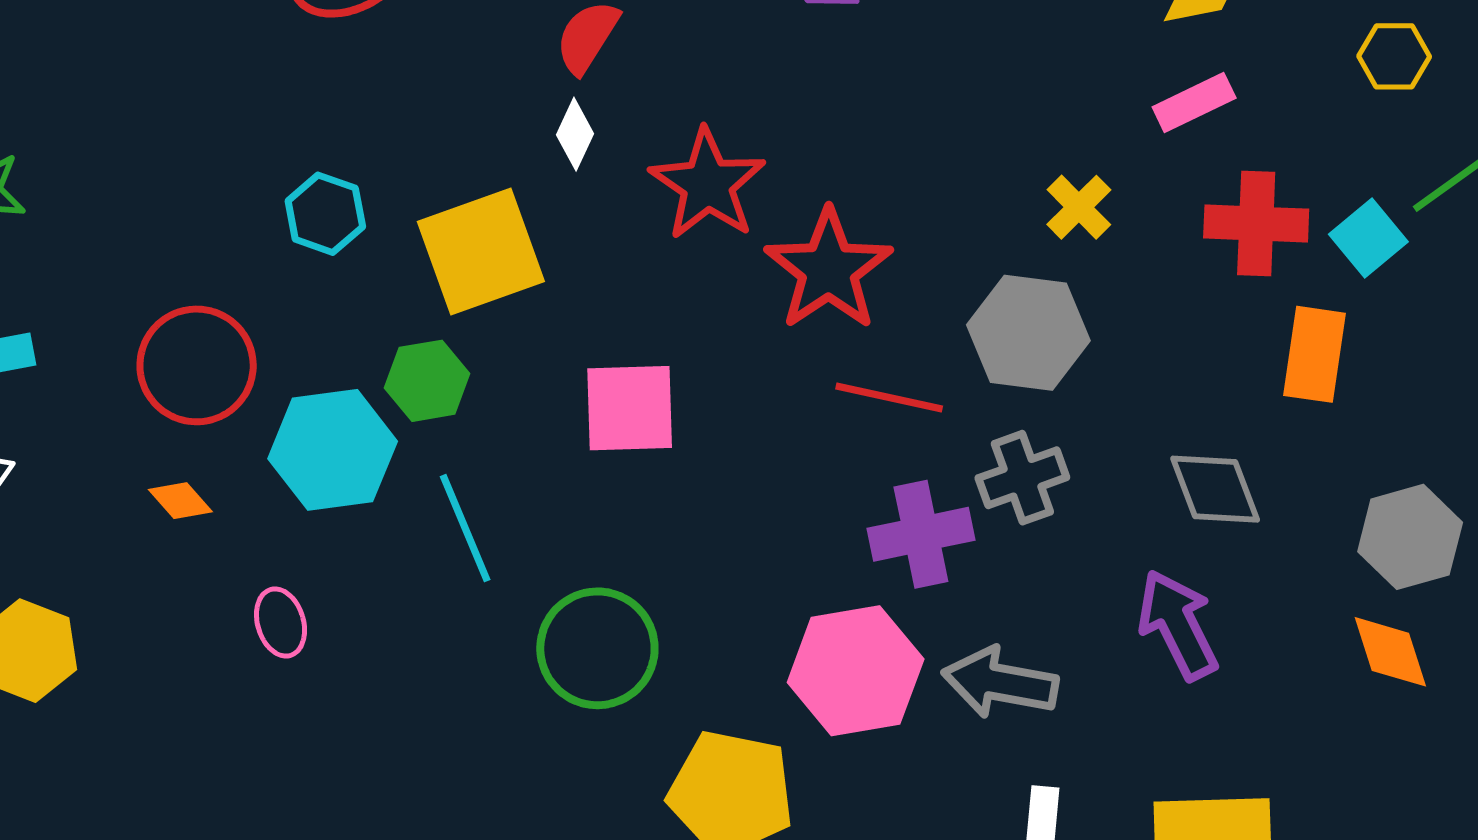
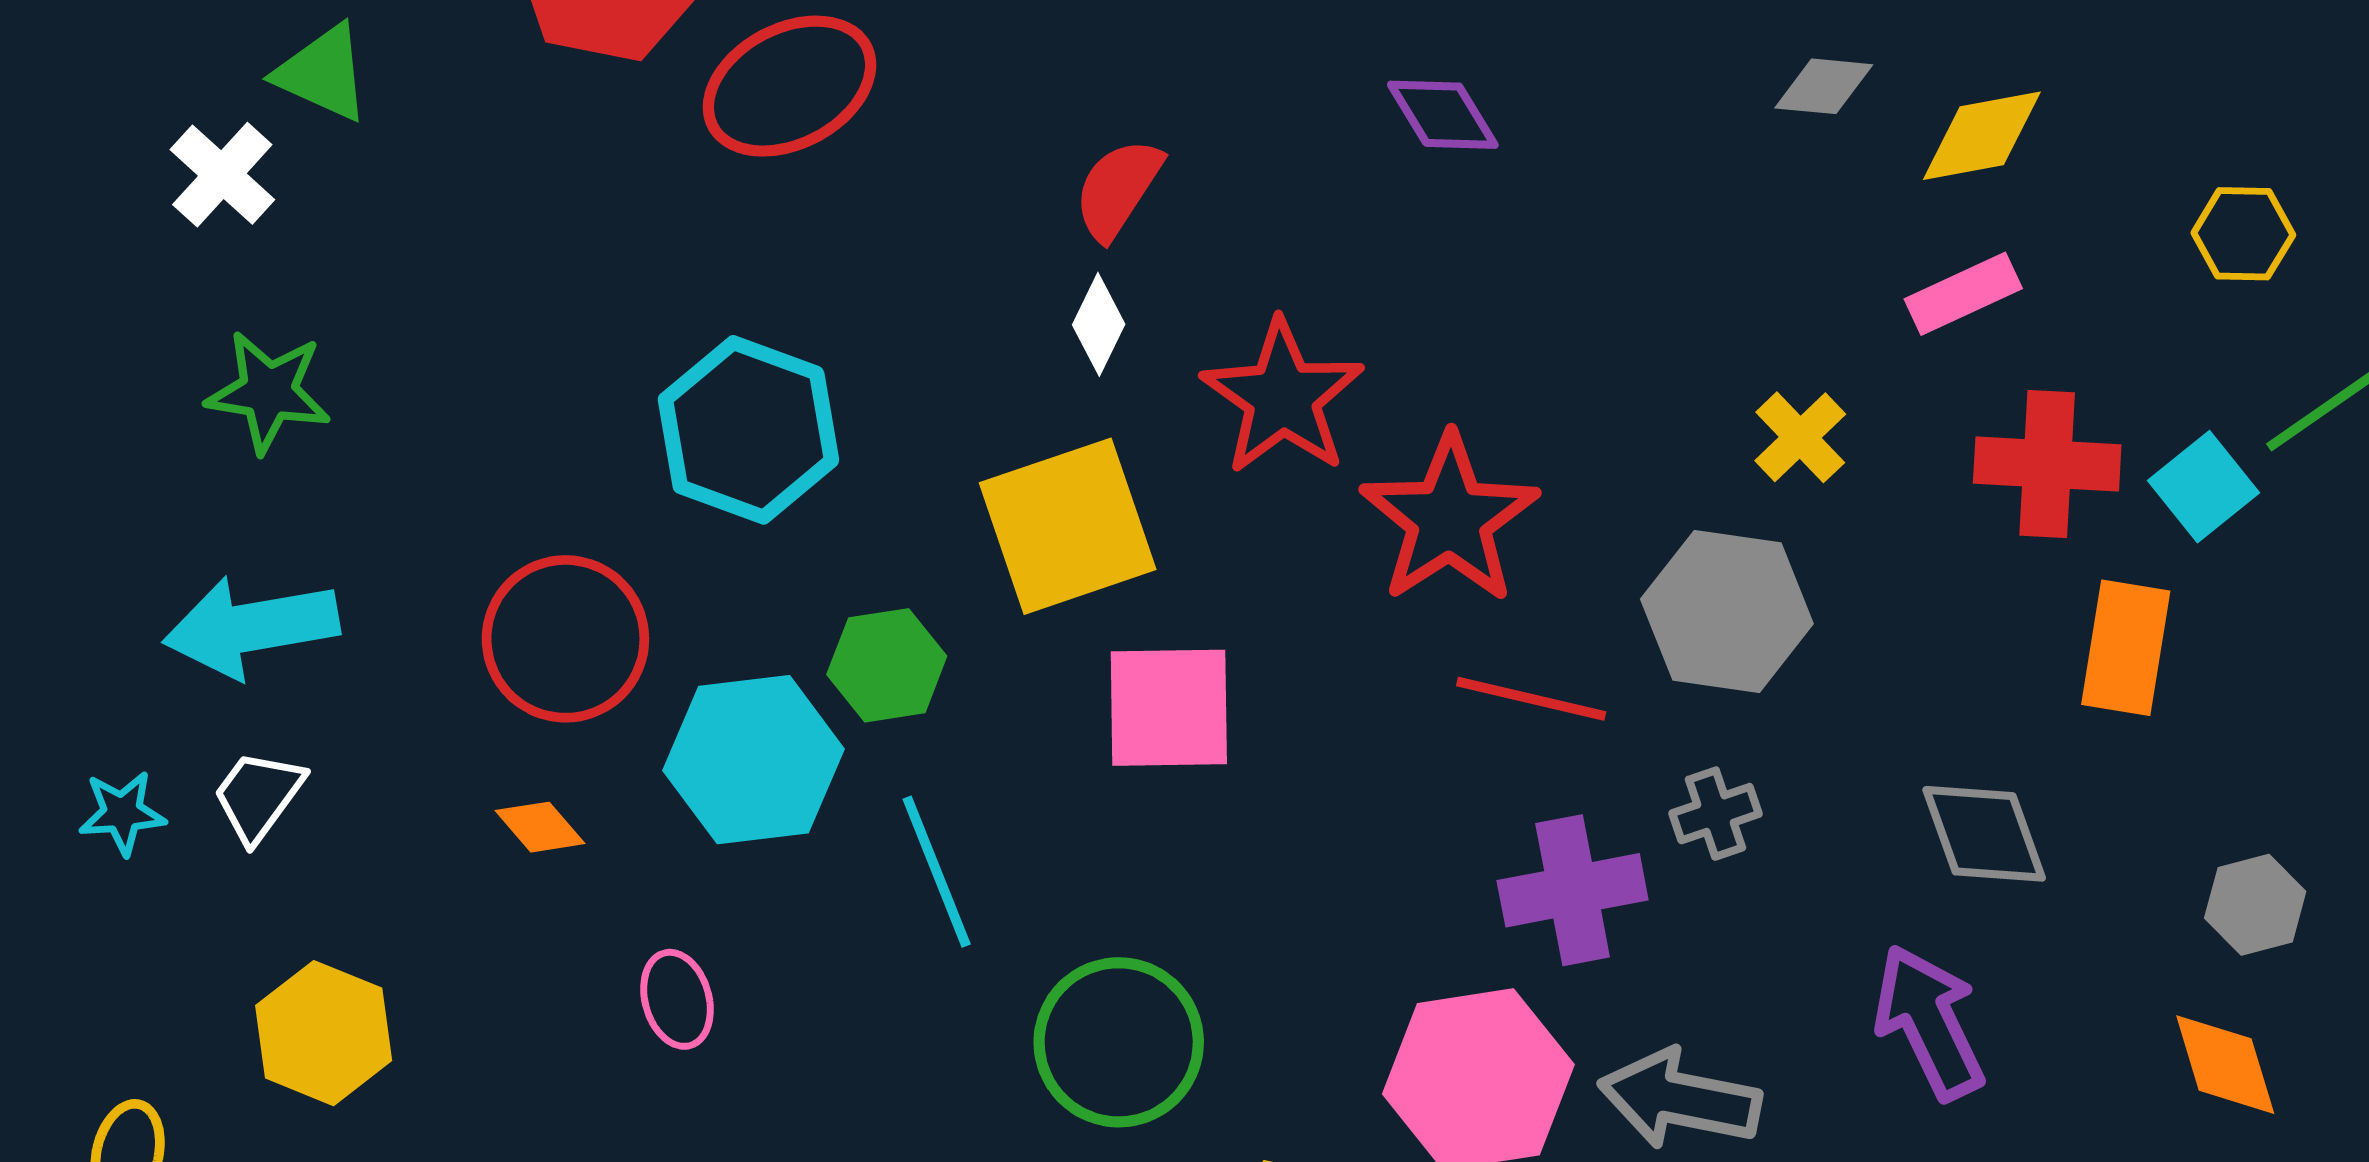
cyan hexagon: (325, 214) -> (748, 430), size x1.6
yellow square: (481, 251) -> (1068, 526), moved
gray cross: (1022, 478) -> (1716, 814), size x0.7
gray hexagon: (1410, 537) -> (2255, 905), size x0.7

